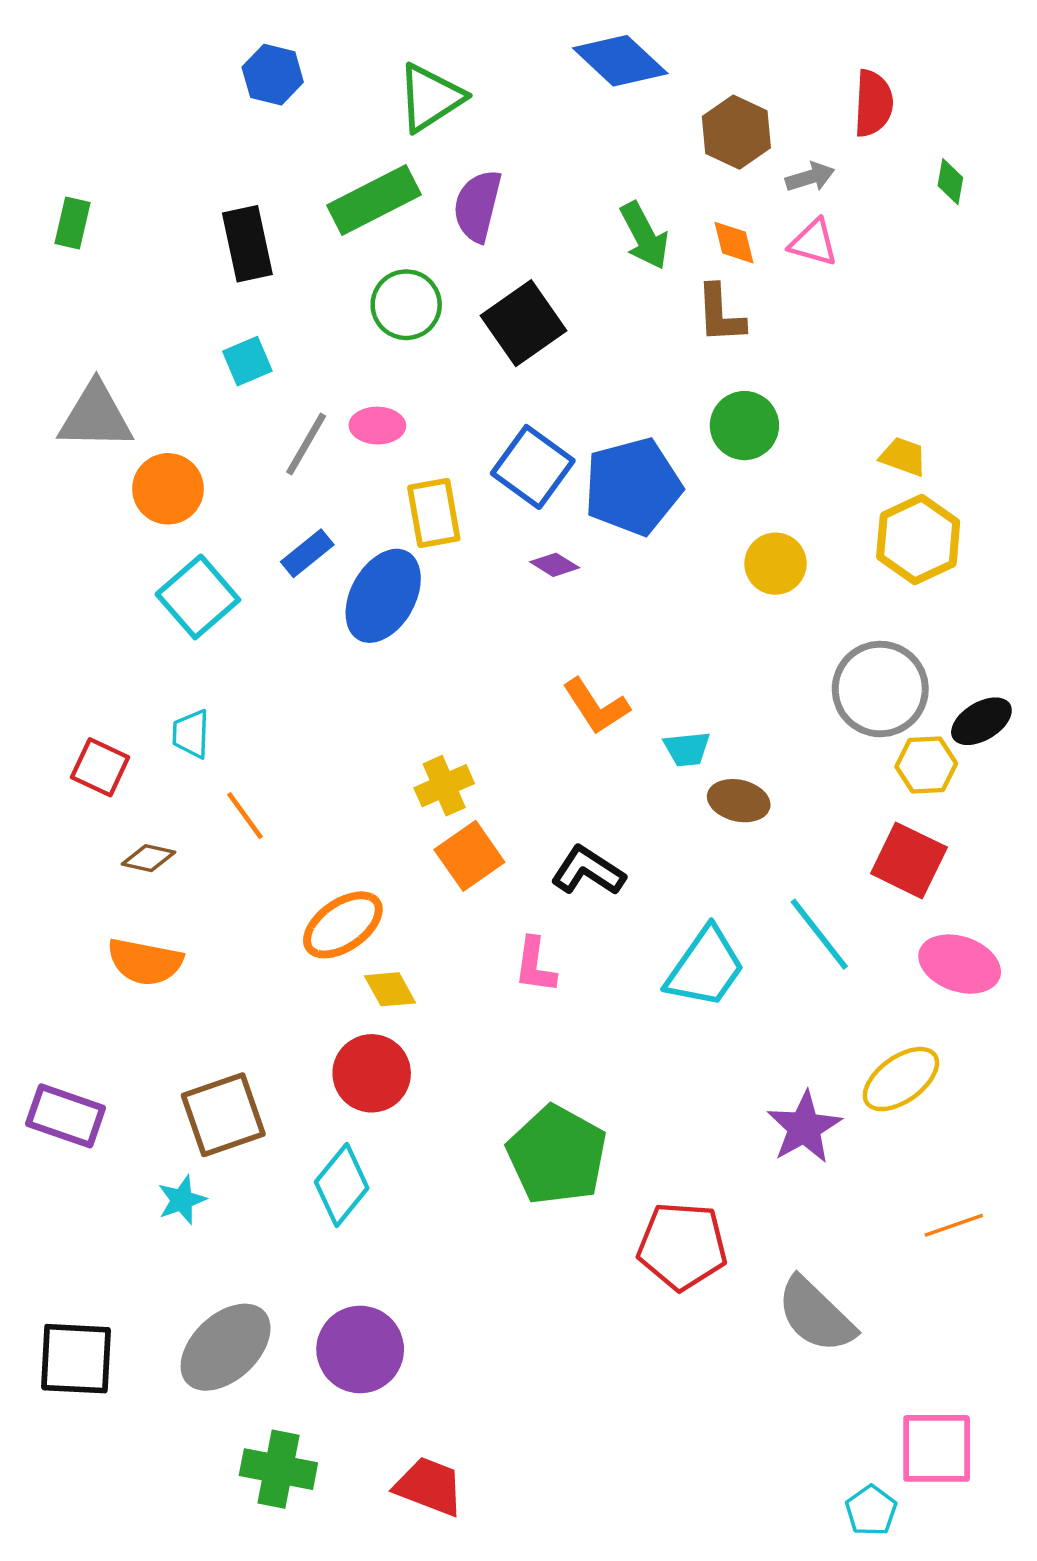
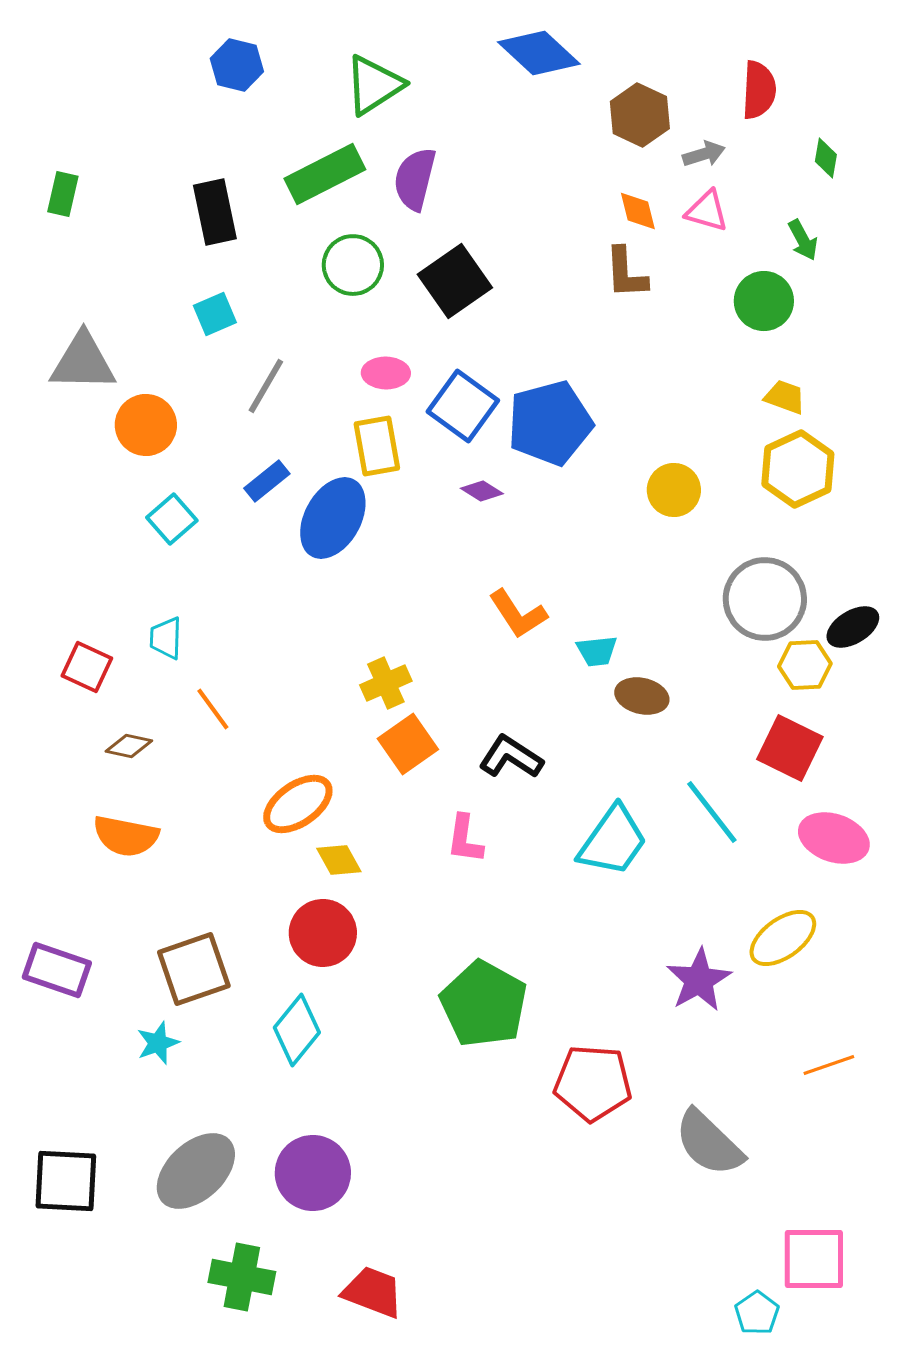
green arrow: (644, 236) -> (803, 240), moved, size x0.7
pink ellipse: (377, 426) -> (386, 373), moved
green circle: (744, 426) -> (764, 301), moved
cyan square: (198, 597) -> (172, 519), size x0.7

